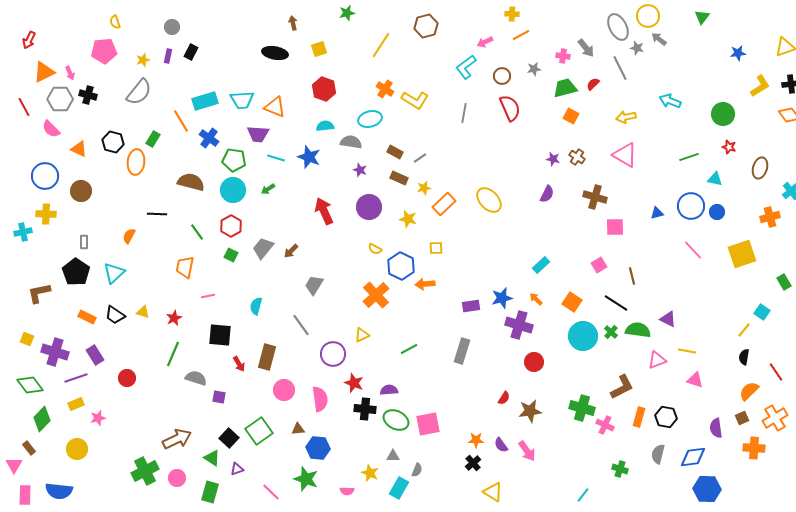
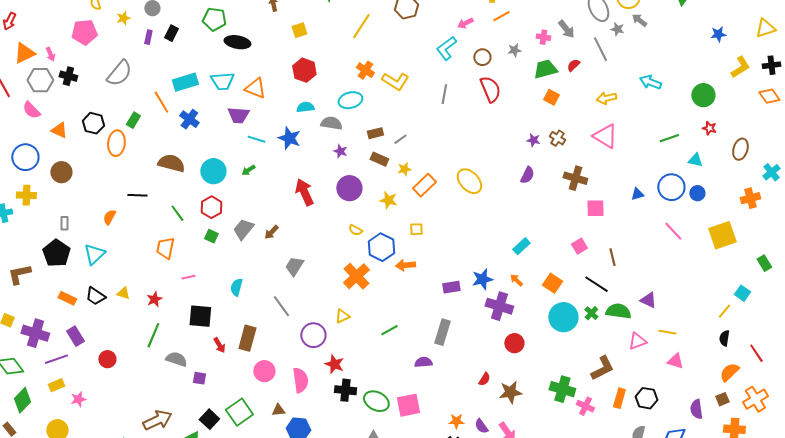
black ellipse: (275, 53) -> (237, 42), moved
yellow star: (143, 60) -> (123, 18), moved
brown rectangle: (395, 152) -> (375, 133), turned -42
green pentagon: (234, 160) -> (214, 19), moved
purple semicircle: (389, 390) -> (423, 362), moved

